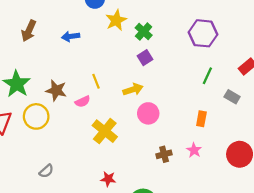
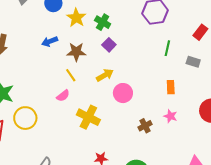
blue arrow: (71, 36) -> (50, 41), moved
brown star: (56, 90) -> (76, 52), moved

